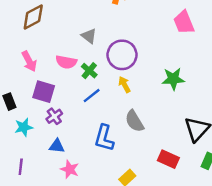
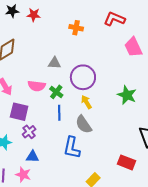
gray triangle: (89, 36) -> (54, 63), turned -32
green star: (173, 79) -> (127, 95), turned 30
blue line: (92, 96) -> (59, 113), turned -49
gray semicircle: (134, 121) -> (84, 124), moved
pink star: (70, 169) -> (23, 175), moved

